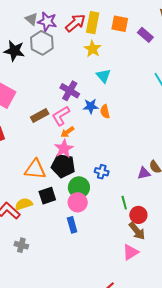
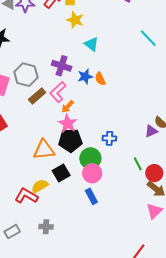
gray hexagon: (42, 43) -> (26, 75), moved

